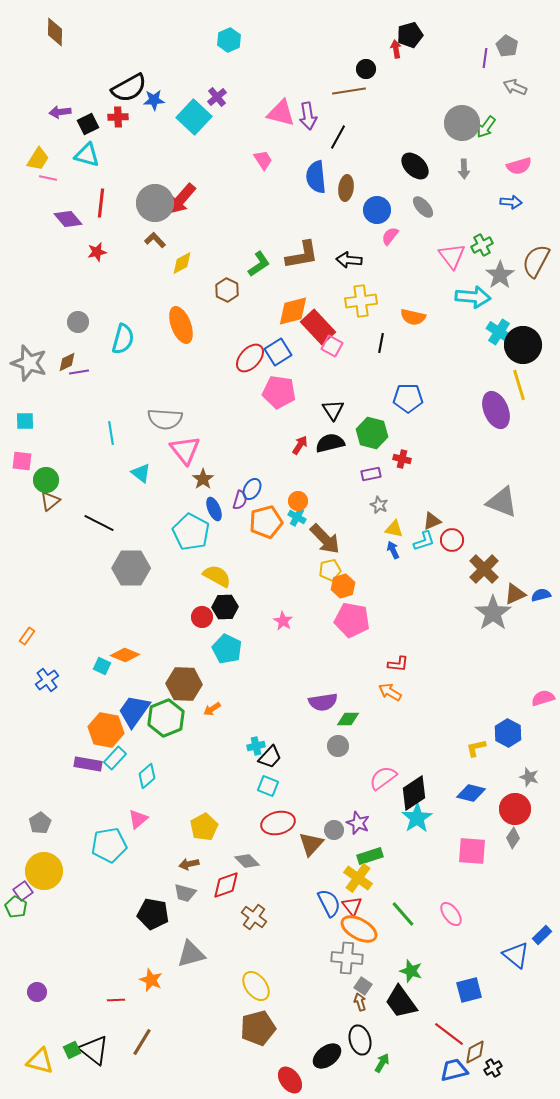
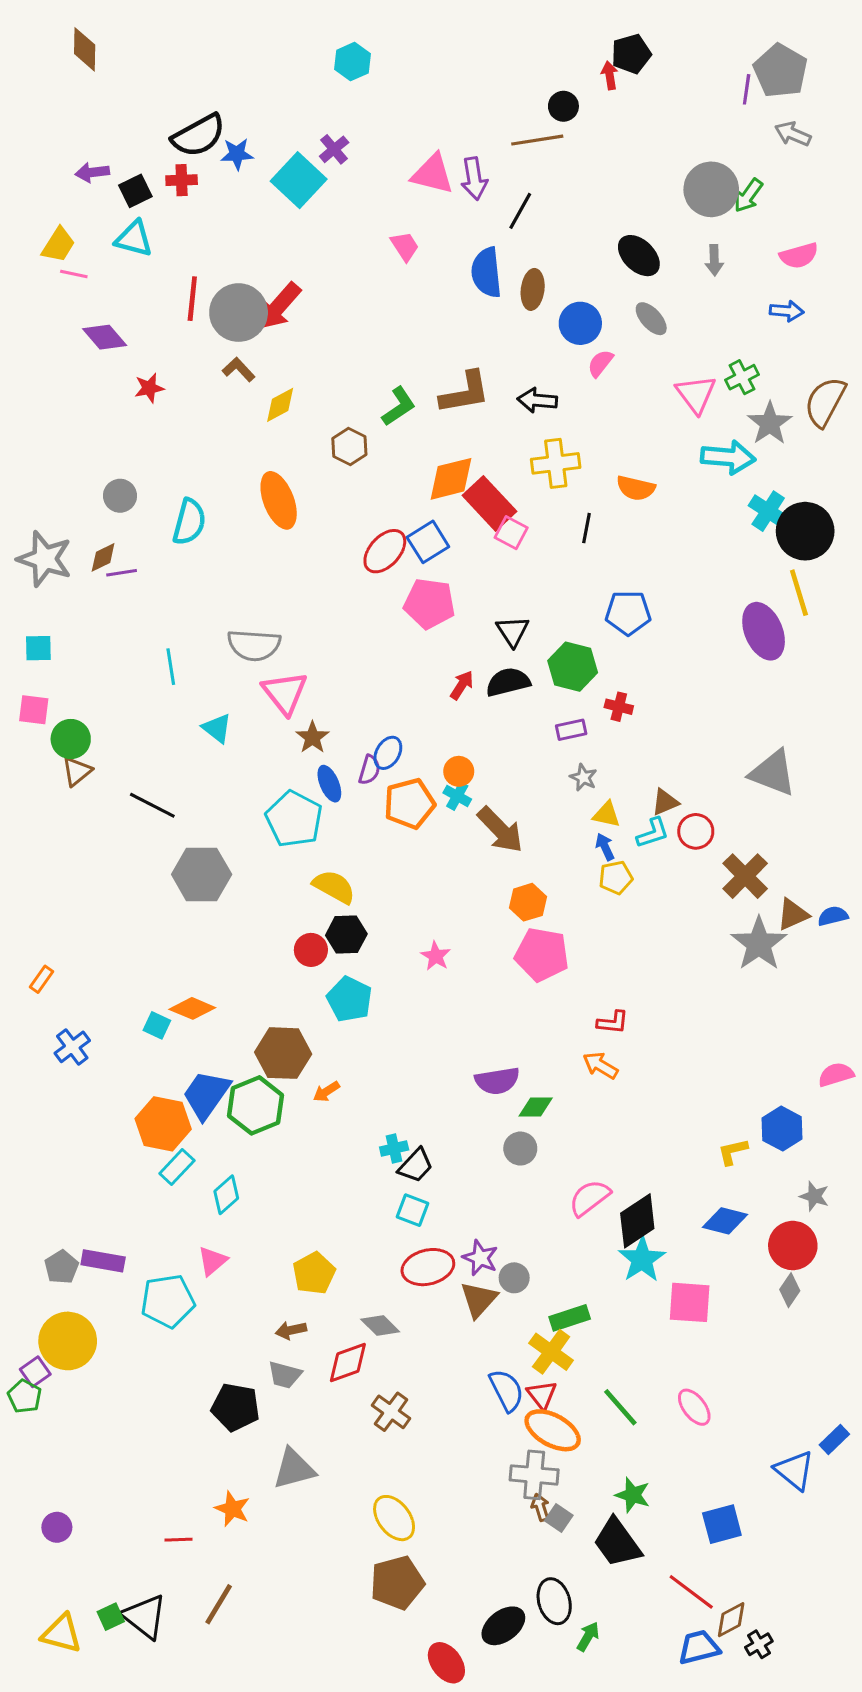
gray pentagon: (507, 46) -> (780, 71), size x1.6
red line: (101, 203) -> (192, 299), moved
yellow pentagon: (330, 570) -> (616, 878), moved
purple rectangle: (88, 764) -> (103, 1261), moved
purple star: (358, 823) -> (480, 1258), moved
pink square: (472, 851) -> (690, 1302), moved
brown arrow: (360, 1002) -> (540, 1507), moved

